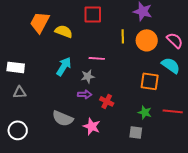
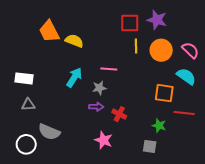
red square: (93, 14) -> (130, 23), moved
orange trapezoid: (40, 22) -> (49, 31), turned -55
red line: (173, 111) -> (184, 113), moved
gray semicircle: (63, 118) -> (49, 132), moved

